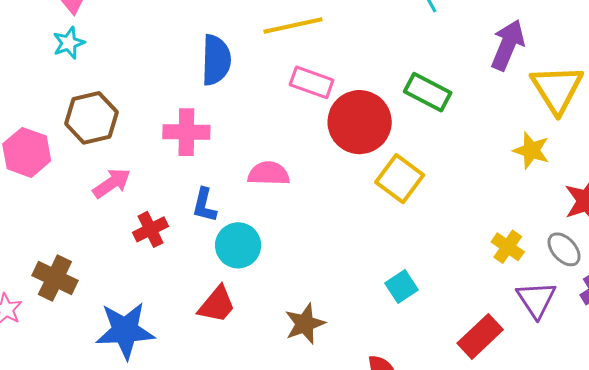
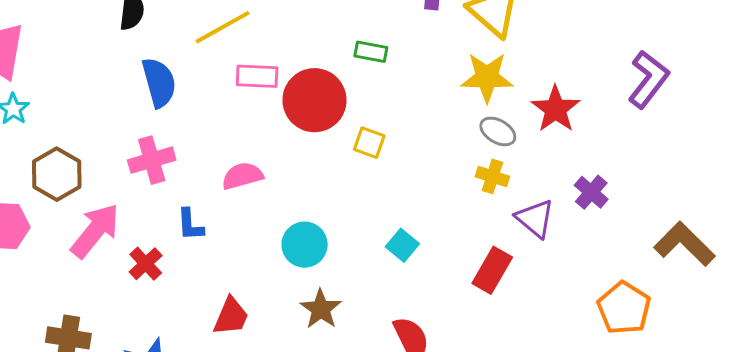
green rectangle: (428, 92) -> (371, 52), size x0.7
yellow star: (531, 150) -> (487, 77), size x1.4
yellow square: (400, 179) -> (369, 143), size x0.7
pink arrow: (112, 183) -> (95, 231), size x1.5
cyan circle: (238, 245) -> (305, 245), moved
gray ellipse: (564, 249) -> (498, 131), moved

